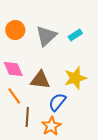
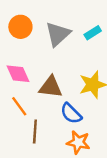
blue semicircle: (57, 102) -> (71, 113), turned -84
orange star: (51, 126) -> (78, 142), moved, turned -30

